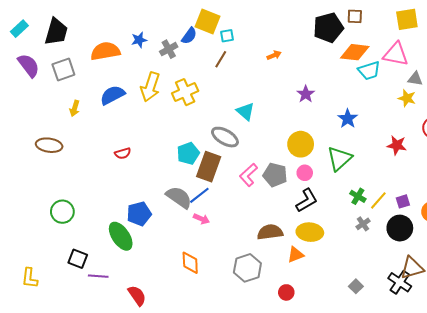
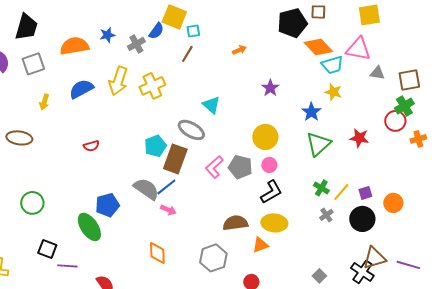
orange diamond: (355, 52) -> (318, 47), turned 40
yellow star: (407, 98) -> (333, 92), moved
green triangle: (339, 158) -> (318, 144), moved

